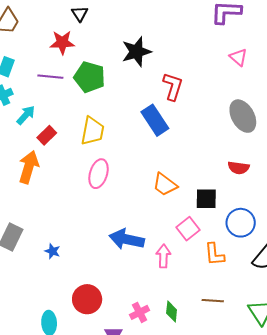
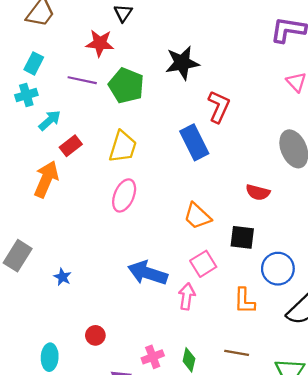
red semicircle: (239, 168) -> (258, 192), moved
pink square: (188, 229) -> (203, 264), moved
red circle: (87, 299) -> (95, 335), size x0.6

